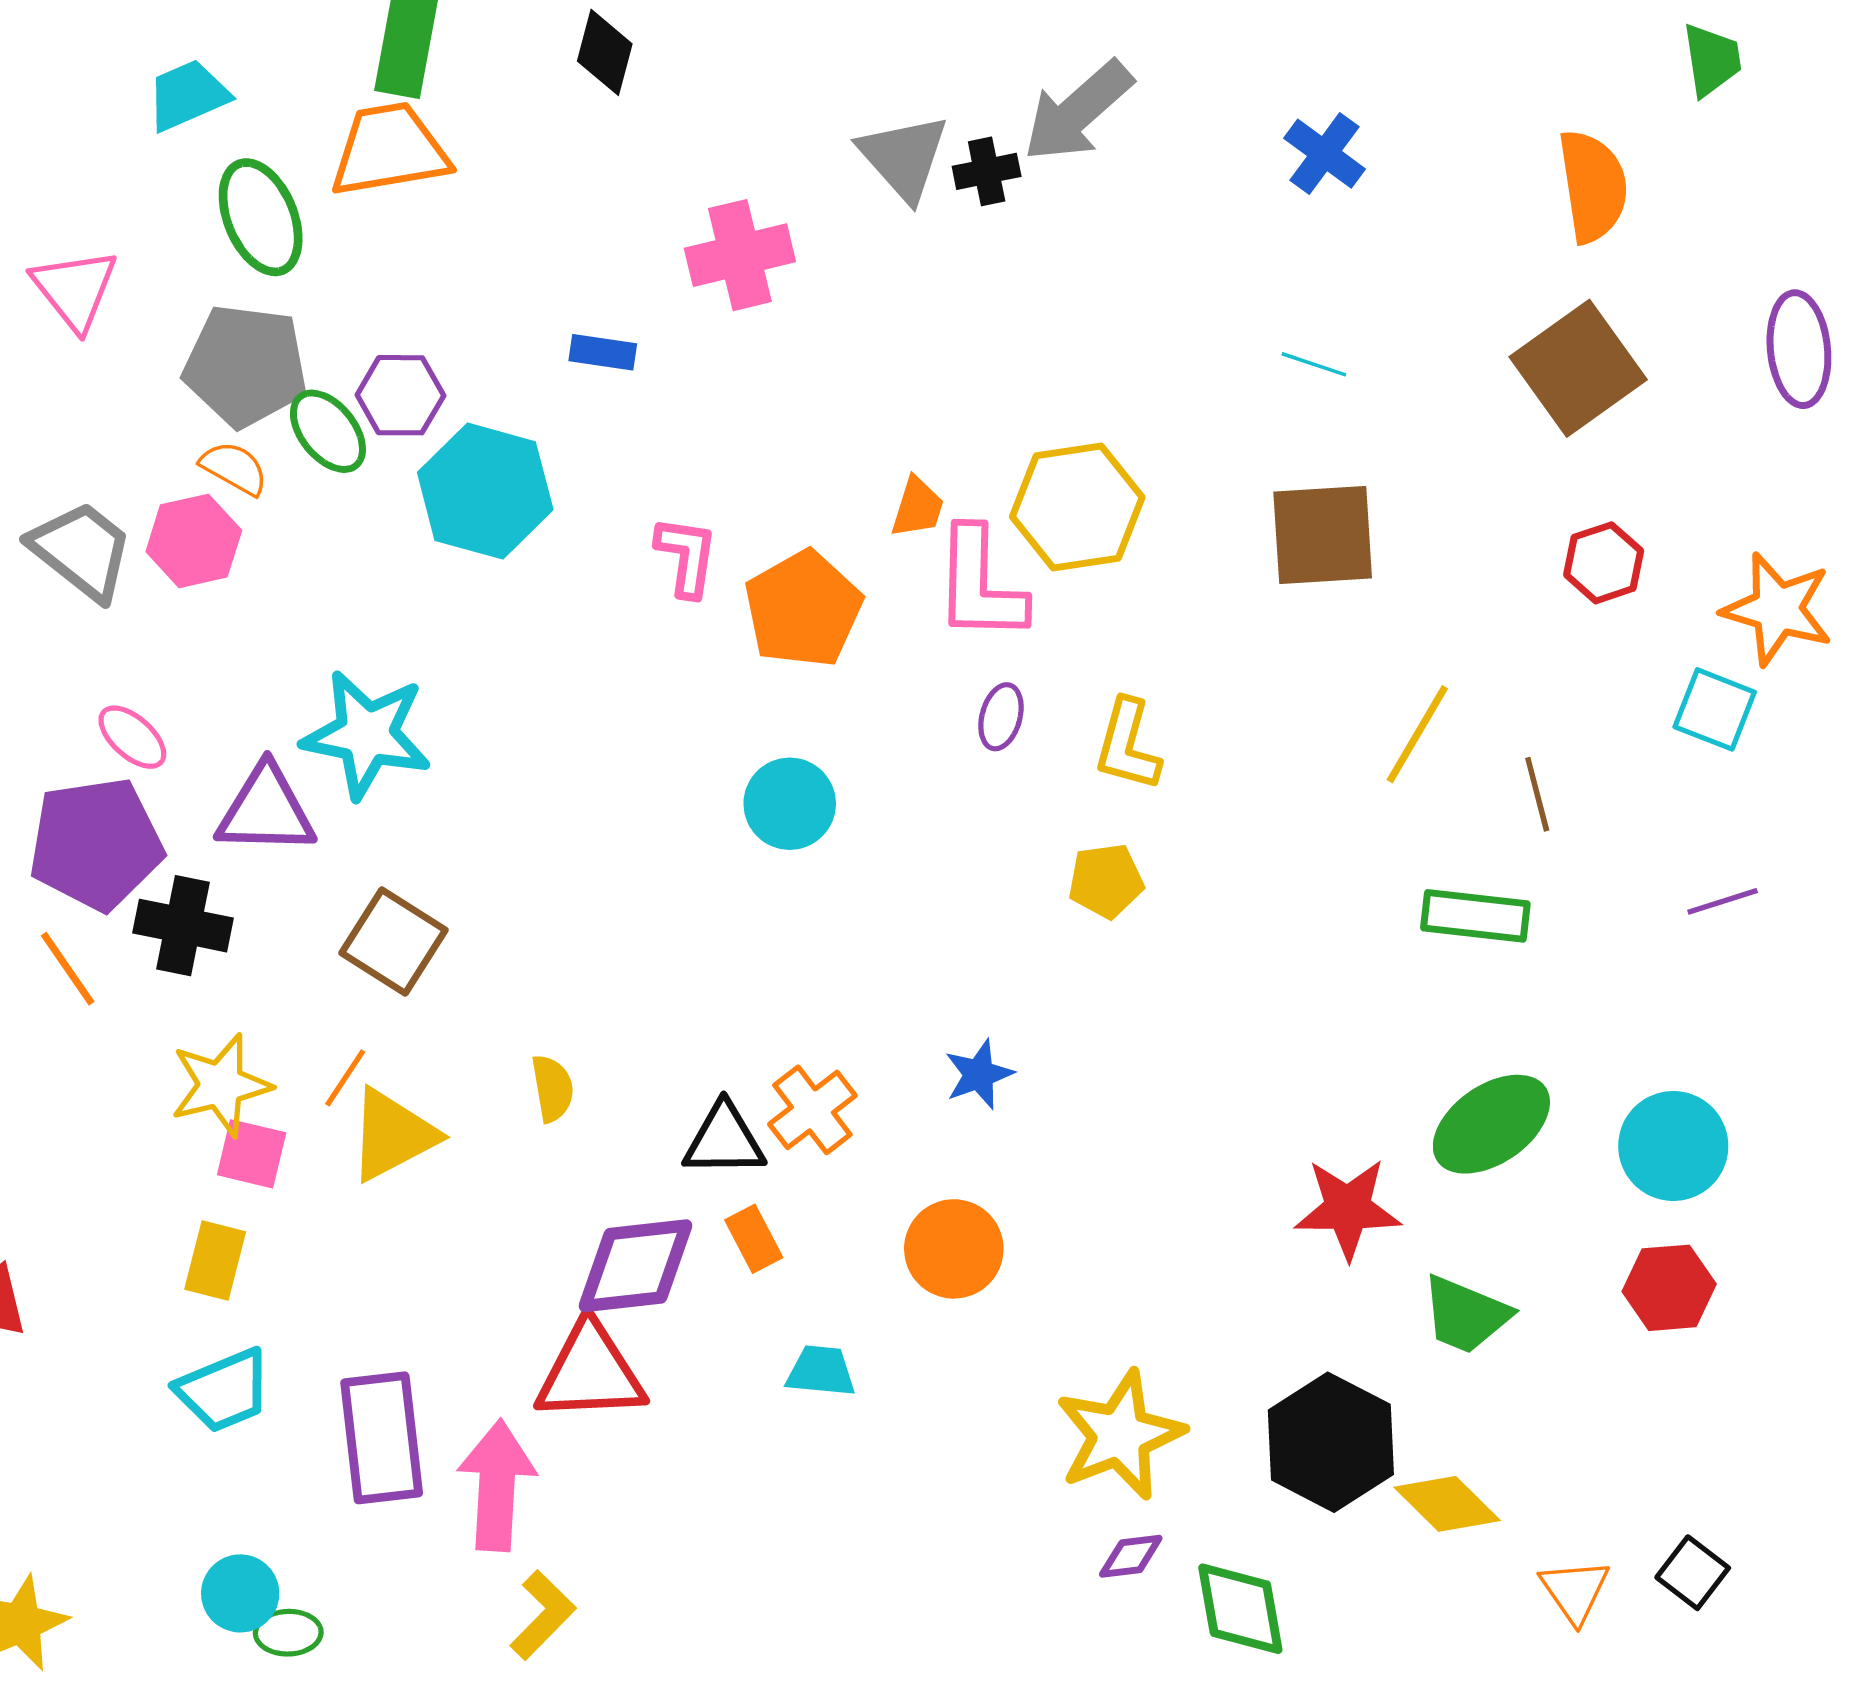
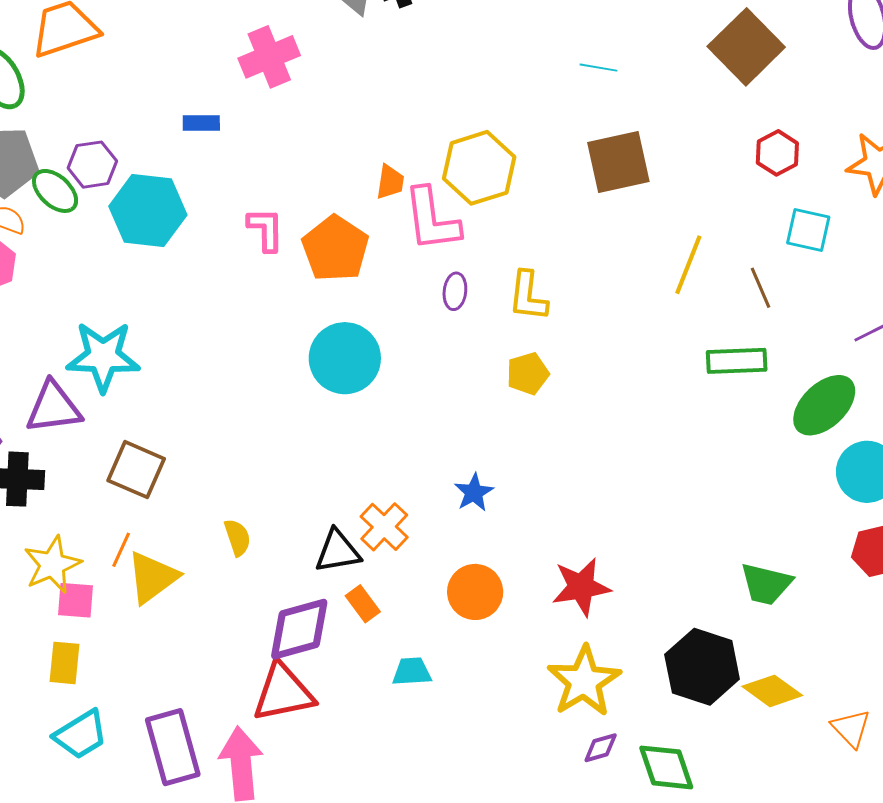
cyan square: (1715, 709) -> (808, 230), moved
cyan circle: (790, 804) -> (345, 358), size x1.4
green ellipse: (1491, 1124) -> (824, 405), moved
red star: (1348, 1209) -> (581, 587), moved

